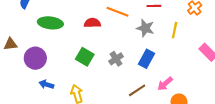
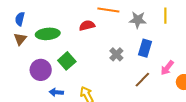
brown triangle: (10, 44) -> (20, 39), moved, turned -32
green square: (85, 57) -> (67, 61), moved, turned 30

